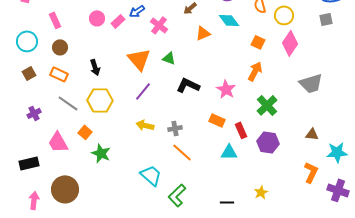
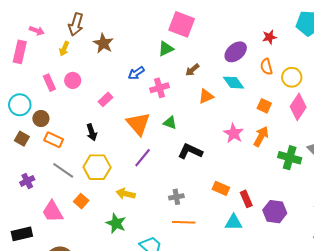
pink circle: (97, 18) -> (73, 80), moved
pink rectangle: (118, 21) -> (105, 99), moved
pink cross: (159, 25) -> (159, 88), turned 36
brown circle: (60, 47) -> (41, 119), moved
brown square: (29, 73) -> (22, 139), turned -32
pink star: (226, 89) -> (234, 133), moved
green cross: (267, 105) -> (290, 158), moved, turned -30
yellow arrow: (145, 125) -> (126, 194), moved
orange line: (182, 152) -> (184, 222), turned -40
green star: (101, 153) -> (116, 223), moved

